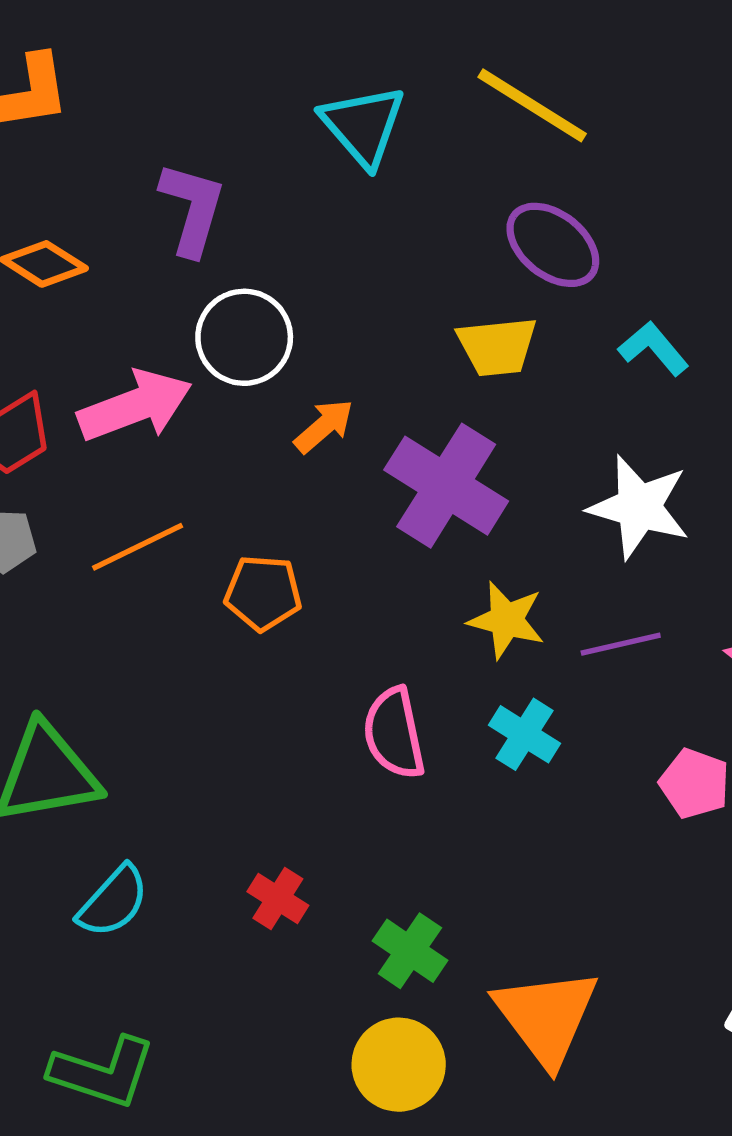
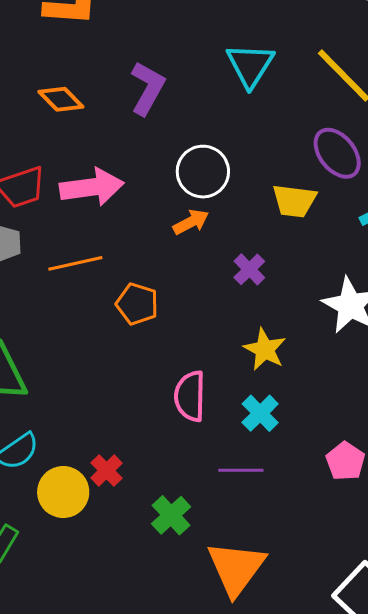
white circle: (244, 337) -> (203, 172), moved
purple cross: (446, 486) -> (249, 269), size x0.5
purple line: (621, 644) -> (241, 470), moved
yellow circle: (399, 1065) -> (63, 492), moved

